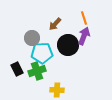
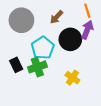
gray circle: (32, 38) -> (21, 20), moved, size x1.5
cyan pentagon: (42, 53) -> (43, 48), turned -30
yellow cross: (57, 90) -> (72, 78), moved, turned 32

